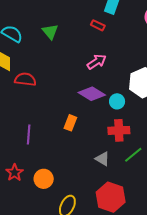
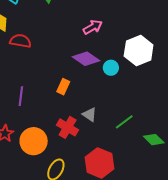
red cross: (119, 130) -> (68, 127), moved, turned 30
gray triangle: (102, 159) -> (90, 115), moved
orange circle: (44, 179) -> (34, 141), size x1.4

